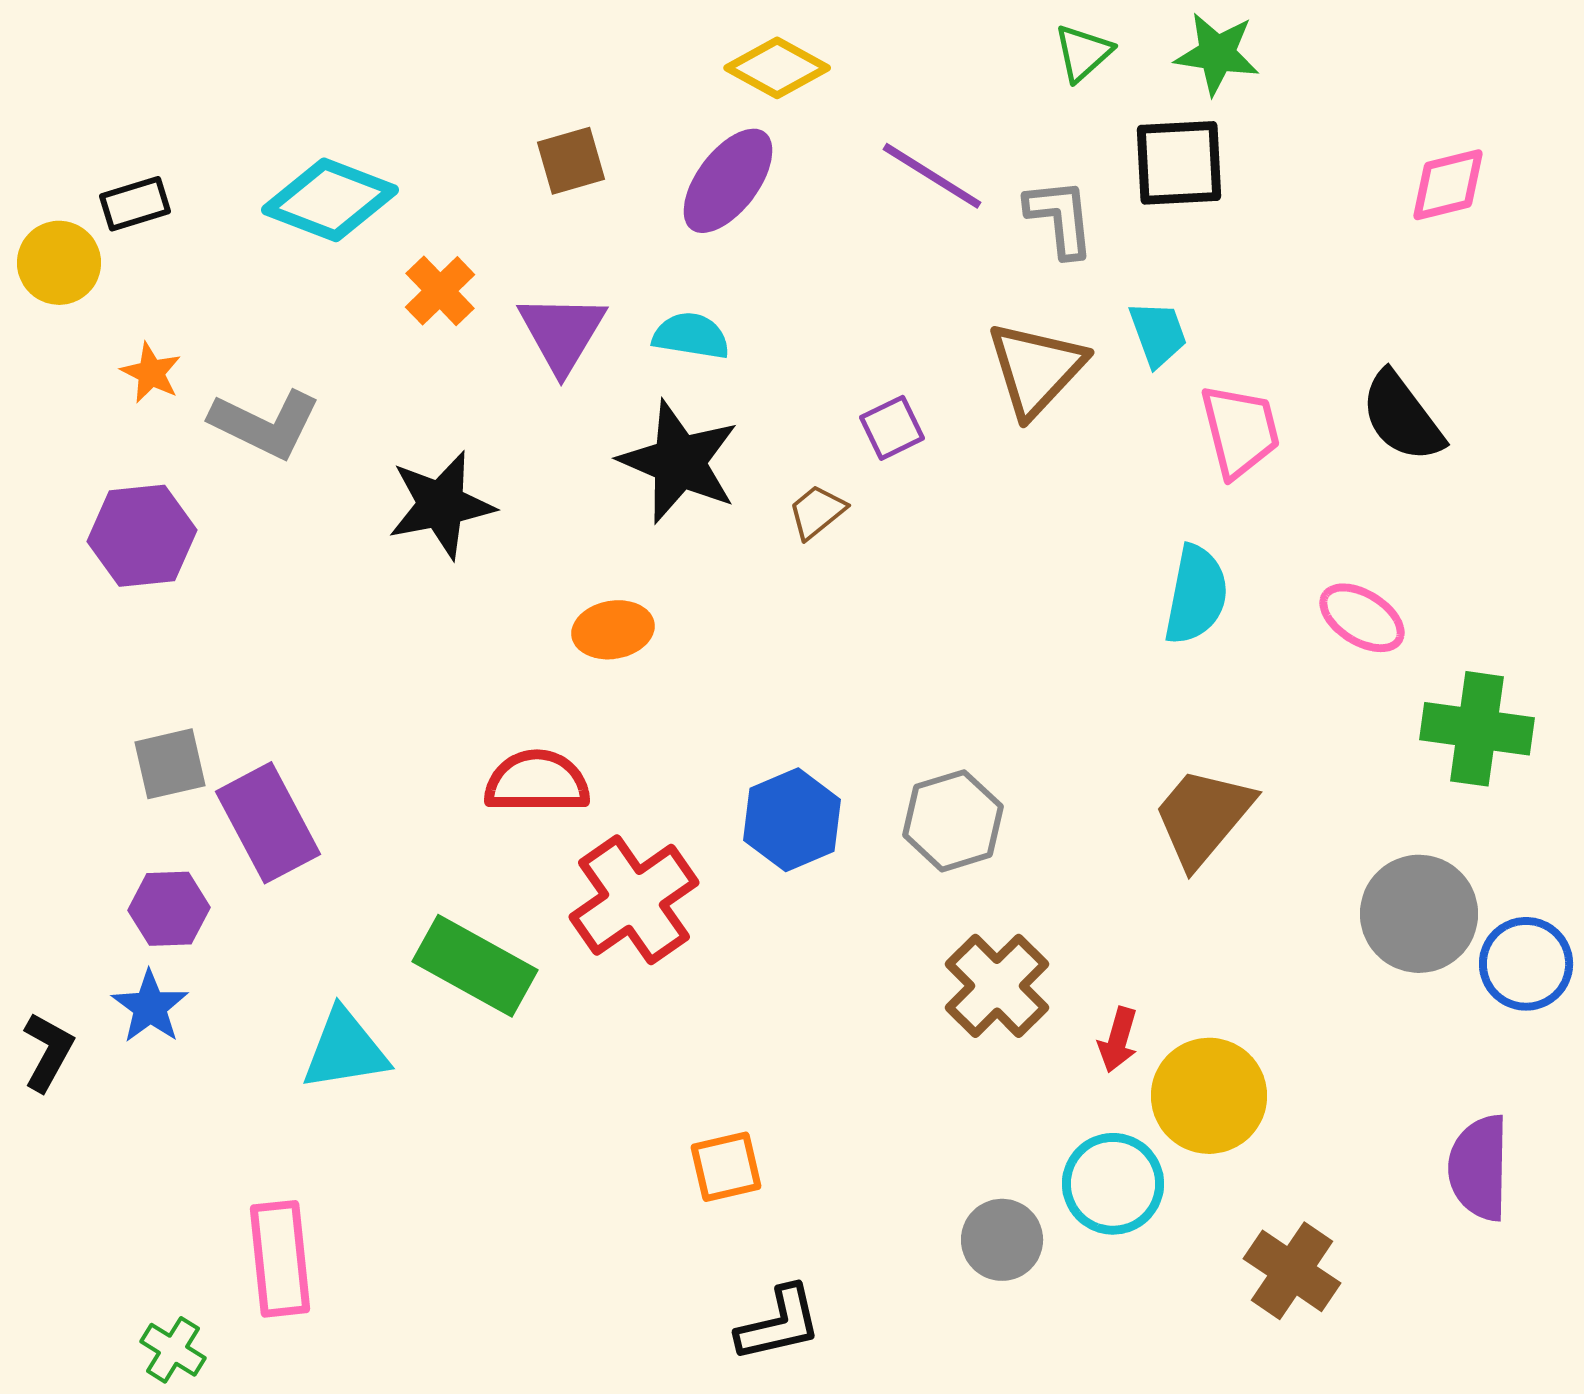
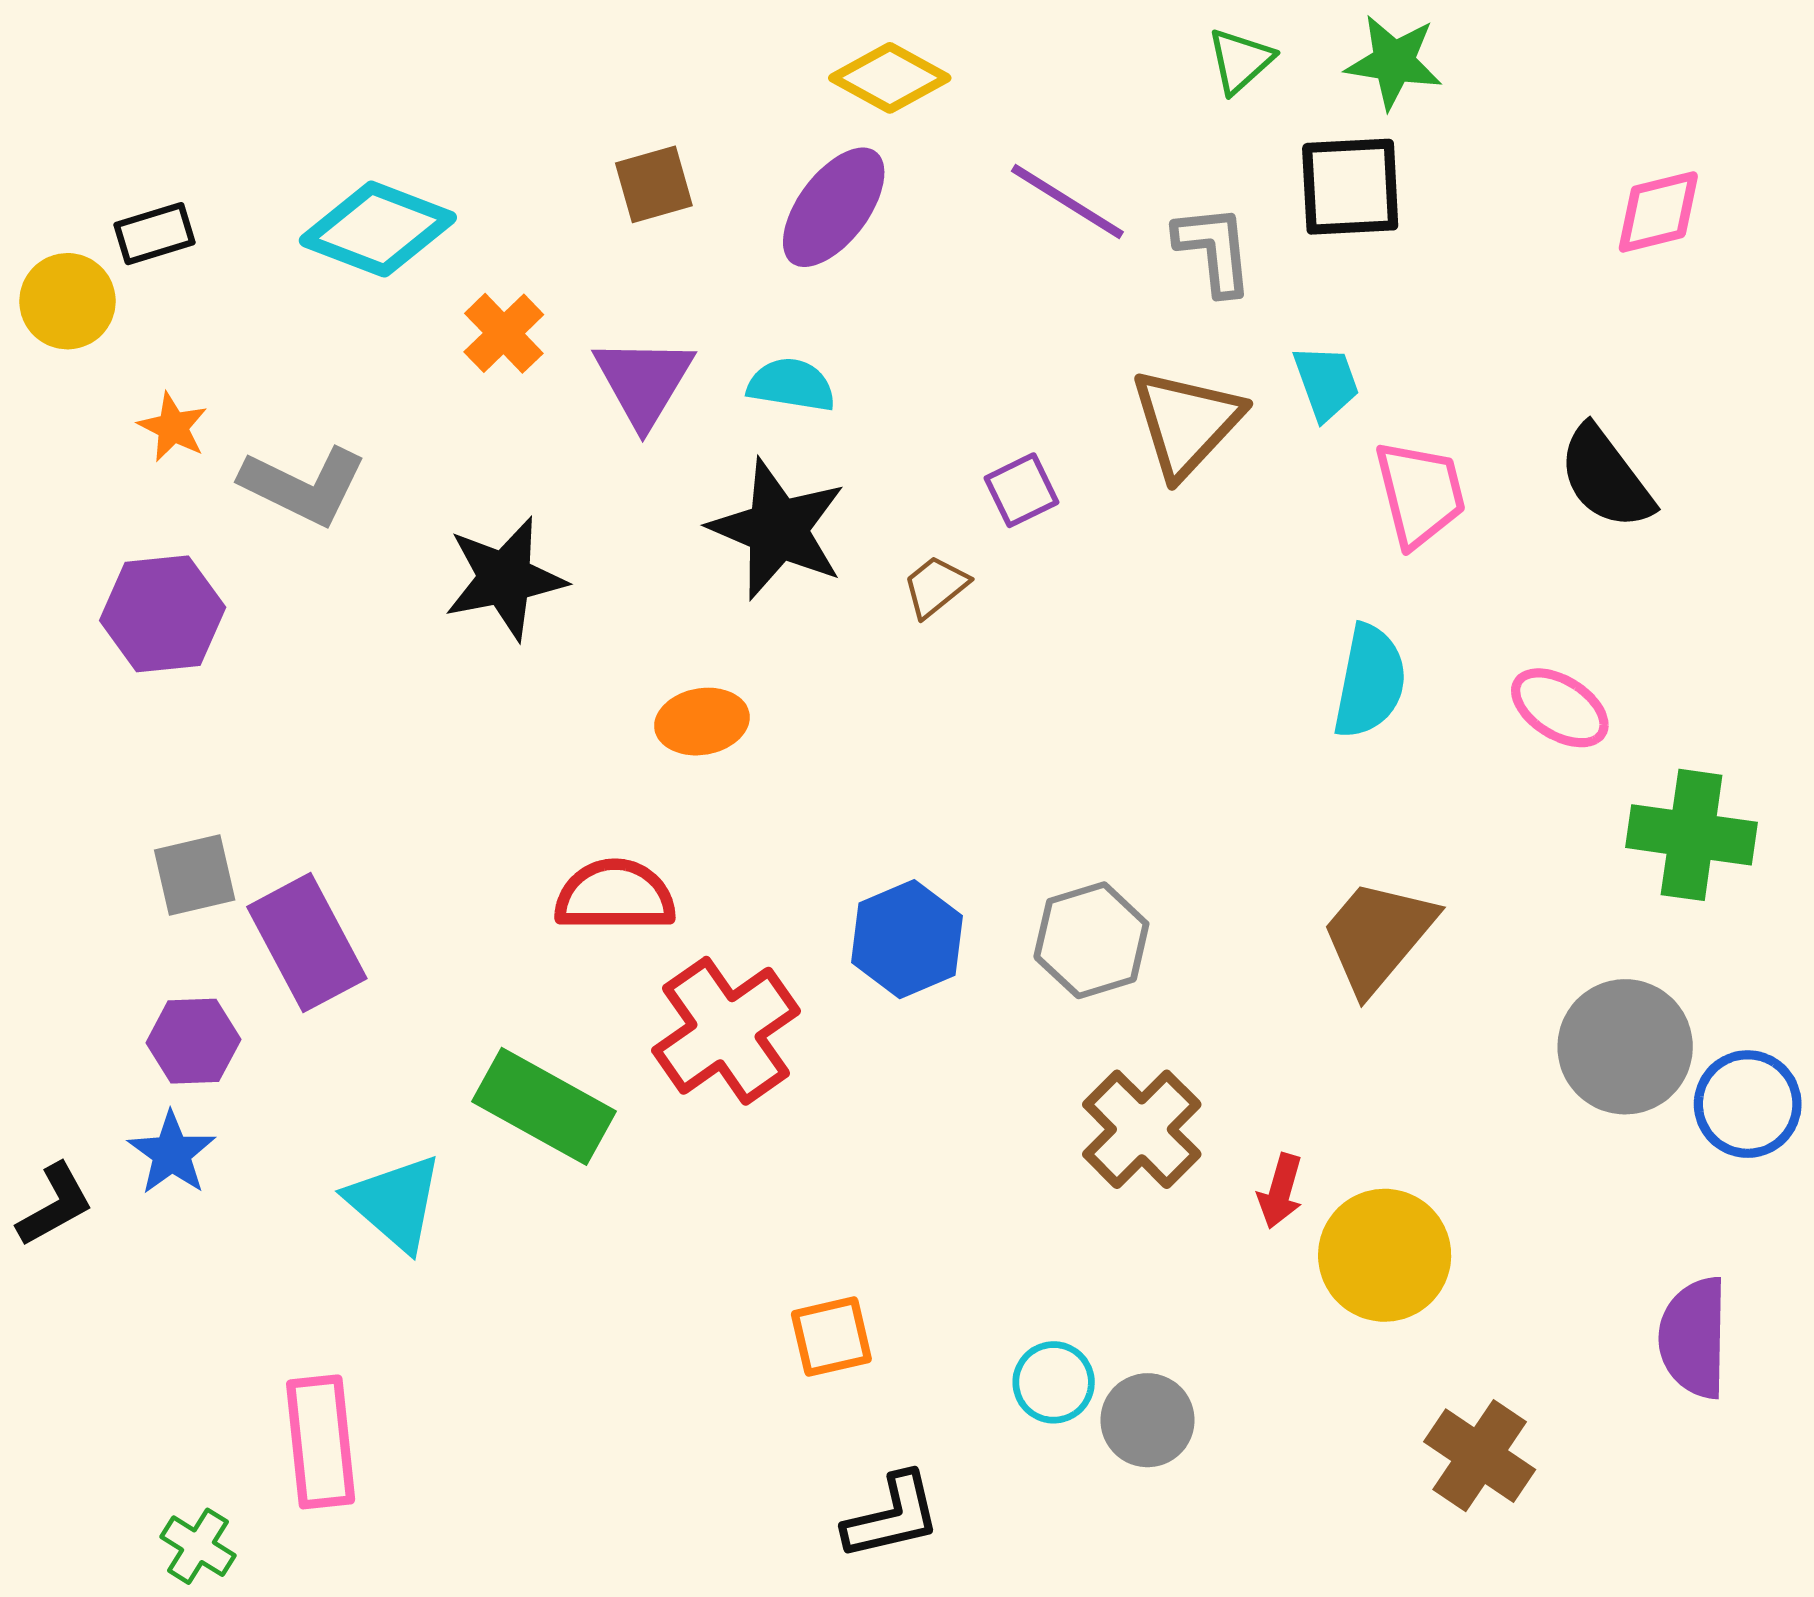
cyan triangle: (345, 1050) -> (395, 1203), turned 50
black L-shape: (48, 1052) -> (55, 1205), turned 32
cyan circle: (1113, 1184) -> (1054, 1382), moved, size x0.7

